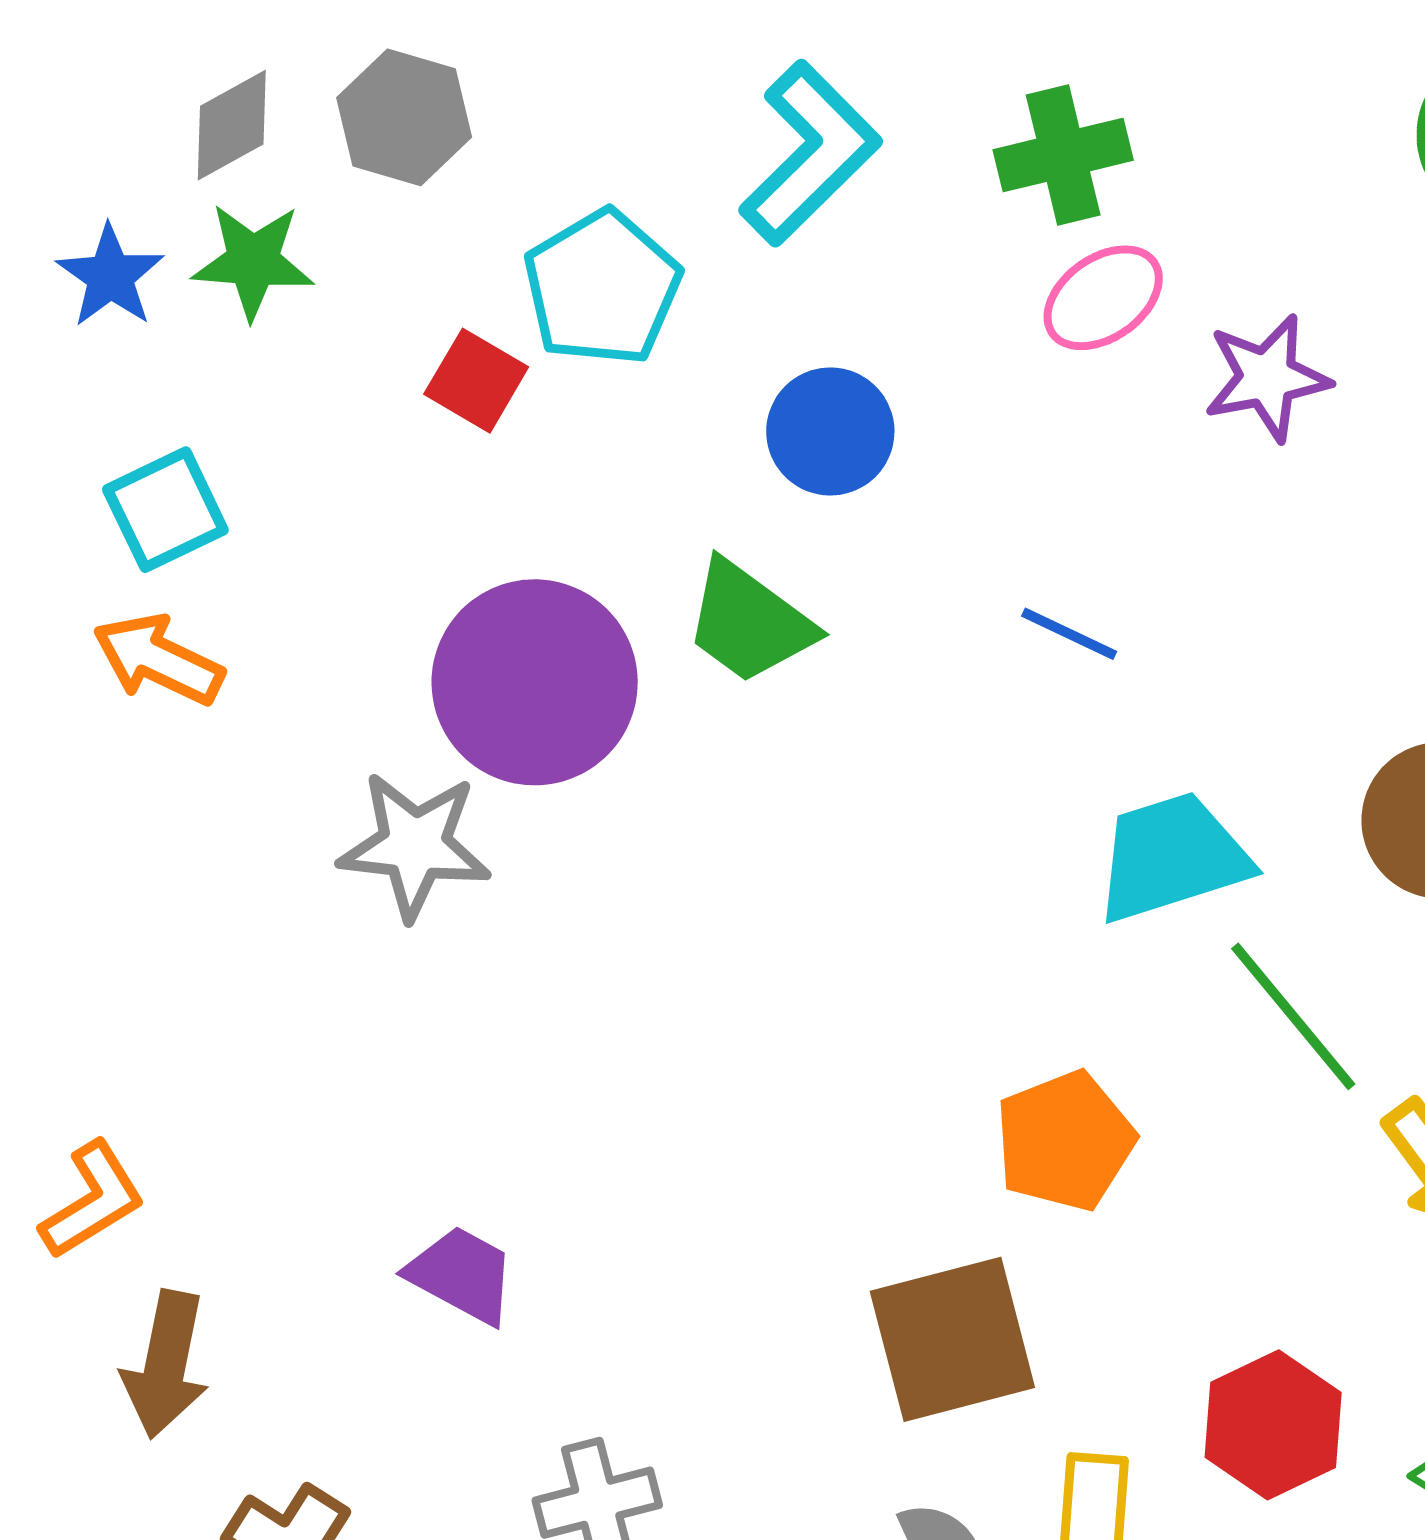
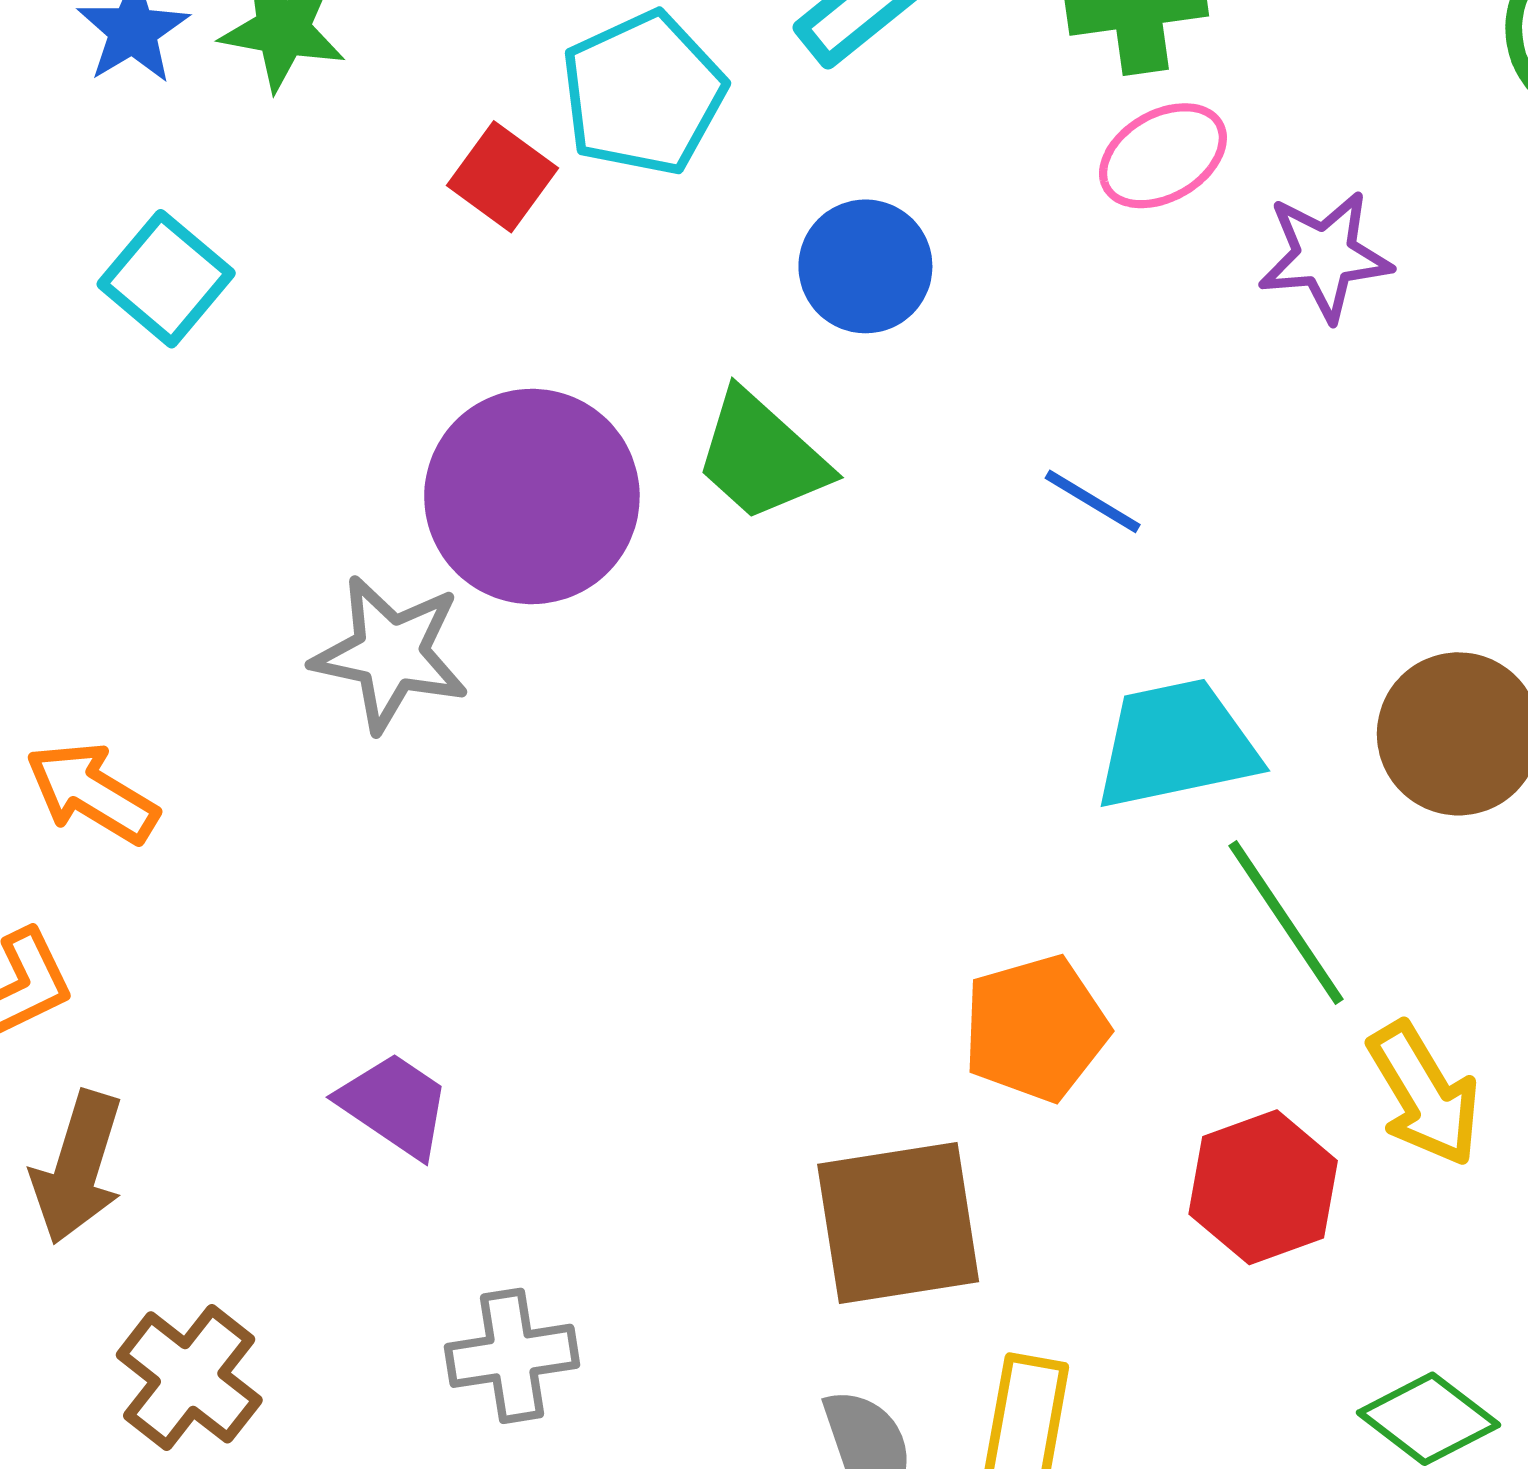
cyan square: (165, 510) -> (166, 279), turned -30
orange arrow: (158, 660) -> (92, 793), moved
red hexagon: (1273, 1425) -> (1263, 1187), moved

